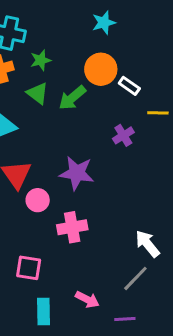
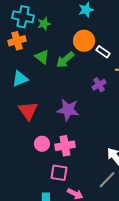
green star: (41, 60) -> (44, 24), moved
pink circle: (38, 200) -> (42, 144), moved
pink square: (29, 268) -> (59, 173), moved

